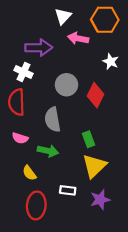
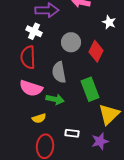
pink semicircle: (20, 138) -> (31, 88), size x1.6
green rectangle: (89, 139) -> (90, 89), size x1.6
yellow triangle: (94, 166) -> (109, 114), moved
yellow semicircle: (29, 173) -> (39, 118), turned -72

